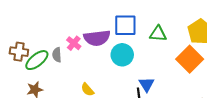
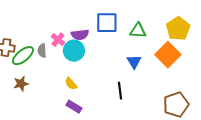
purple semicircle: (97, 38) -> (80, 35), size x0.7
cyan circle: (122, 55) -> (74, 51), moved
blue triangle: (146, 84) -> (134, 62), moved

